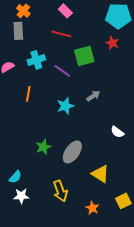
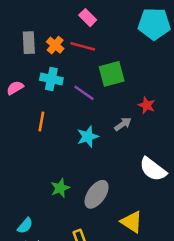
orange cross: (23, 11) -> (55, 45), moved
red star: (112, 43) -> (147, 105), moved
cyan cross: (36, 60) -> (51, 79), turned 30
white semicircle: (117, 132) -> (153, 169), size x1.6

